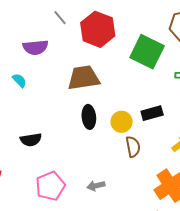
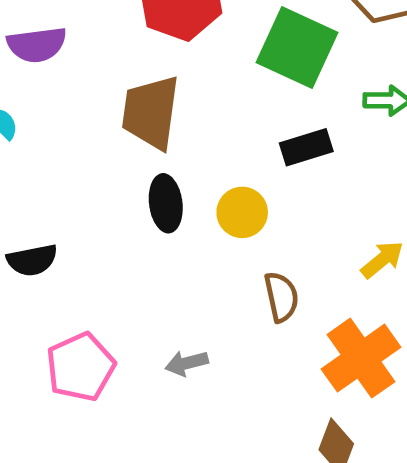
brown trapezoid: (84, 78) -> (151, 112), turned -72
black rectangle: (152, 113) -> (306, 147), moved
brown semicircle: (133, 147) -> (281, 297), moved

